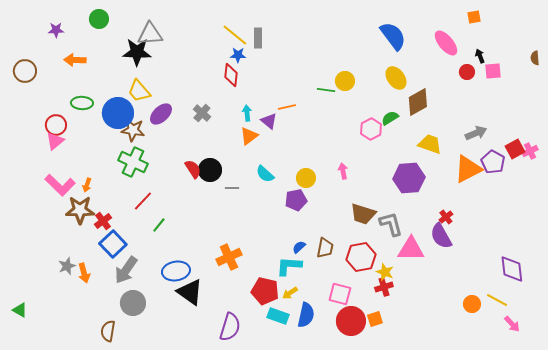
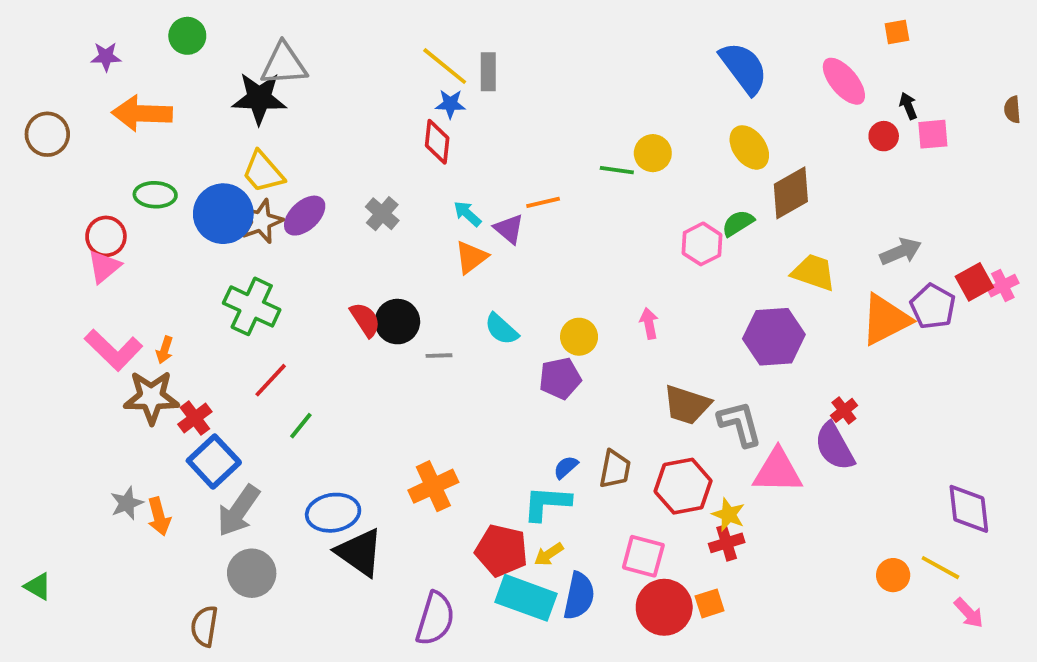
orange arrow: (75, 60) -> (142, 113), size x1.4
cyan arrow: (247, 113) -> (467, 214), turned -42
brown star: (133, 130) -> (261, 221), moved, turned -30
cyan rectangle: (278, 316) -> (526, 598), size x1.4

